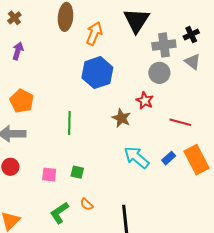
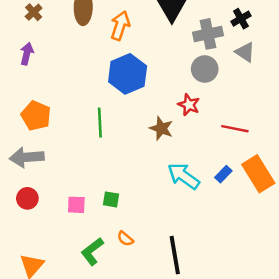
brown cross: (14, 18) -> (34, 12), moved
green line: (69, 123) -> (100, 123), moved

